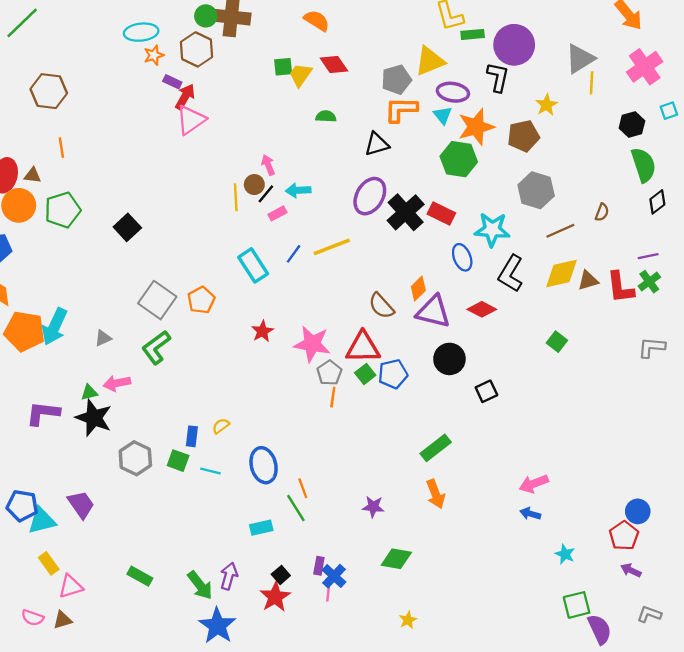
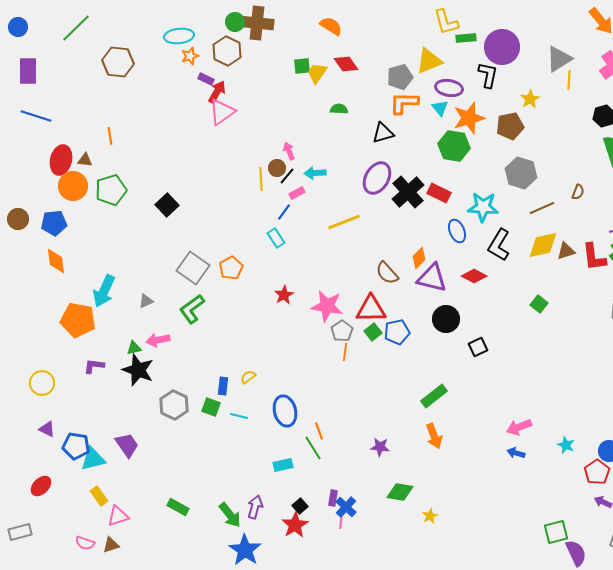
brown hexagon: (49, 91) -> (118, 62), moved
blue line: (294, 254) -> (284, 212), moved
cyan rectangle: (253, 265) -> (276, 238), size x0.7
orange pentagon: (24, 331) -> (78, 320), moved
purple L-shape: (43, 413) -> (94, 366), size x0.7
cyan star: (565, 554) -> (566, 445), moved
yellow star: (408, 620) -> (430, 516), moved

